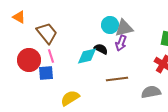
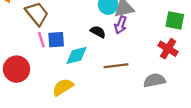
cyan diamond: (87, 56) -> (76, 55), moved
red circle: (29, 60) -> (17, 69), moved
blue square: (46, 73) -> (56, 40), moved

